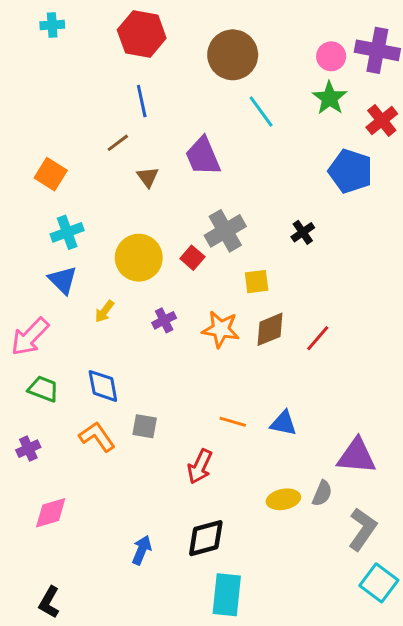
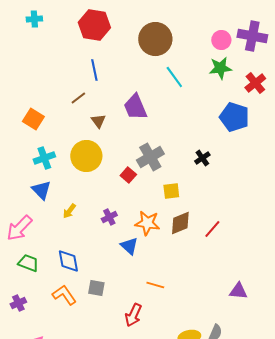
green star: (330, 98) -> (220, 68), turned 30
yellow circle: (139, 258) -> (86, 156), moved
blue triangle: (283, 423) -> (129, 246), moved, turned 30
purple triangle: (356, 456) -> (238, 291), moved, size x0.7

